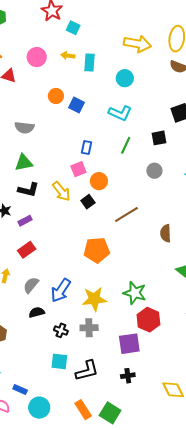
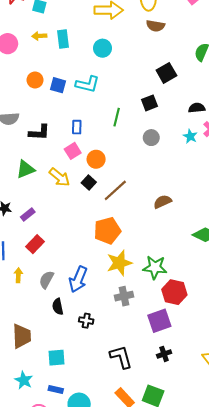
cyan L-shape: (120, 113) -> (88, 84), moved
green triangle: (24, 163) -> (25, 169), moved
black L-shape: (28, 190) -> (39, 132), moved
brown line: (126, 214) -> (115, 190), moved
brown semicircle: (166, 233) -> (162, 202), moved, turned 78
yellow star: (94, 299) -> (119, 263), moved
black semicircle: (37, 312) -> (58, 307), turned -77
gray cross: (89, 328) -> (124, 296), moved
cyan square: (59, 361) -> (57, 358), moved
black L-shape: (87, 371) -> (121, 357), turned -80

